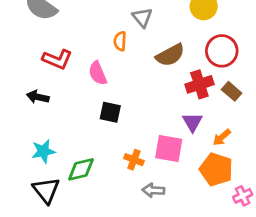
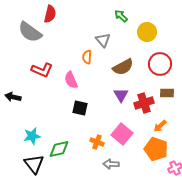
red cross: (199, 84) -> (144, 103), moved
brown rectangle: (232, 91) -> (167, 93), turned -40
black arrow: (38, 97) -> (13, 97), moved
purple triangle: (192, 122) -> (121, 95), moved
pink square: (169, 148) -> (122, 134), turned 30

